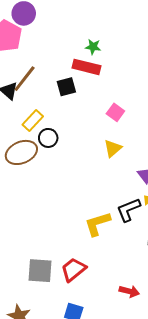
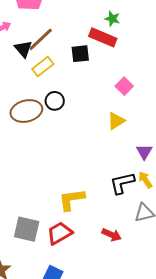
yellow rectangle: (33, 120) -> (43, 66), moved
yellow L-shape: (97, 224) -> (72, 199), moved
red arrow: (129, 291) -> (112, 235), moved

